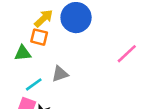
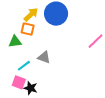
gray triangle: (60, 74) -> (44, 57), turned 40

